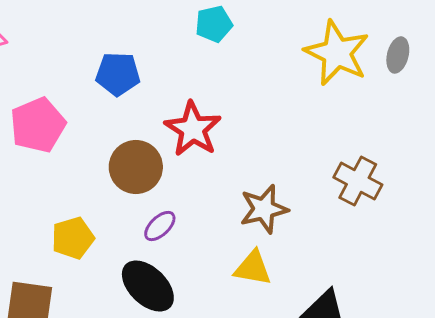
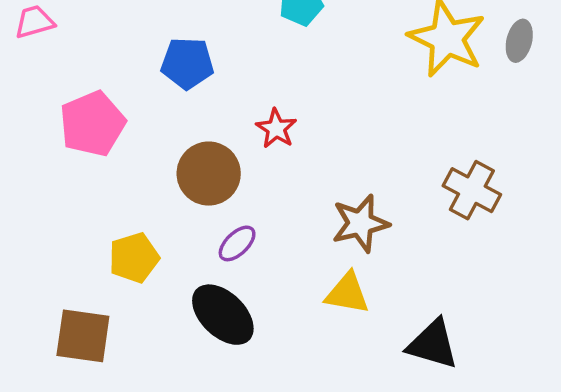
red star: (193, 129) -> (276, 128), size x0.6

